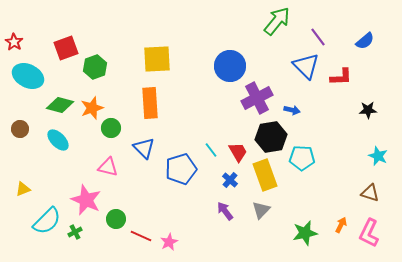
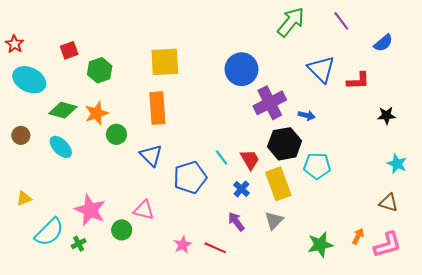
purple line: (318, 37) -> (341, 21), moved
red square: (66, 48) -> (69, 50), size x0.7
pink triangle: (108, 167) -> (144, 210), moved
pink L-shape: (369, 233) -> (388, 245), turned -132
red line: (141, 236) -> (215, 248), moved
pink star: (169, 242) -> (183, 245), moved

